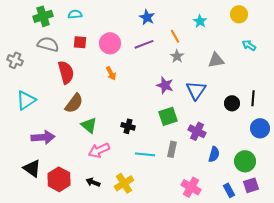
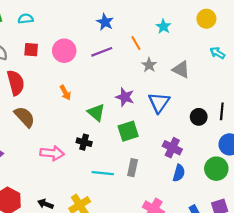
gray star: (177, 56) -> (149, 65), moved
gray triangle: (216, 60) -> (181, 69), turned 36
orange arrow: (111, 73) -> (65, 93), moved
brown semicircle: (74, 103) -> (25, 117), turned -80
green triangle: (89, 125) -> (96, 112), moved
purple cross: (197, 131) -> (172, 148), moved
pink arrow: (99, 150) -> (52, 153), moved, turned -150
green circle: (245, 161) -> (216, 169), moved

